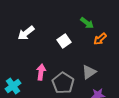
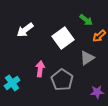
white square: (64, 41) -> (63, 38), size x1.5
gray triangle: (89, 72) -> (87, 58), moved

